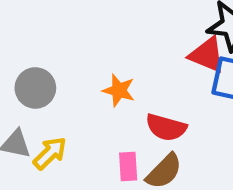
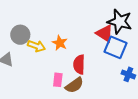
red semicircle: (166, 127) -> (79, 64), turned 66
yellow arrow: (50, 153) -> (36, 46), moved, turned 54

